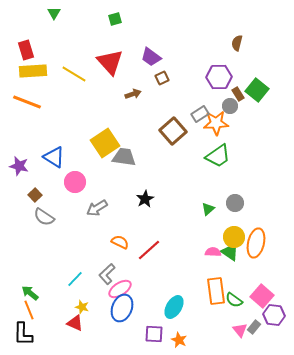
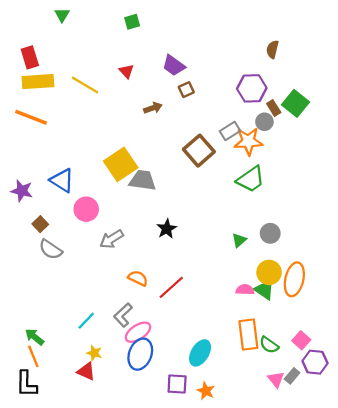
red triangle: (110, 62) -> (126, 71), size x0.5
pink square: (262, 296) -> (301, 340), size x0.7

